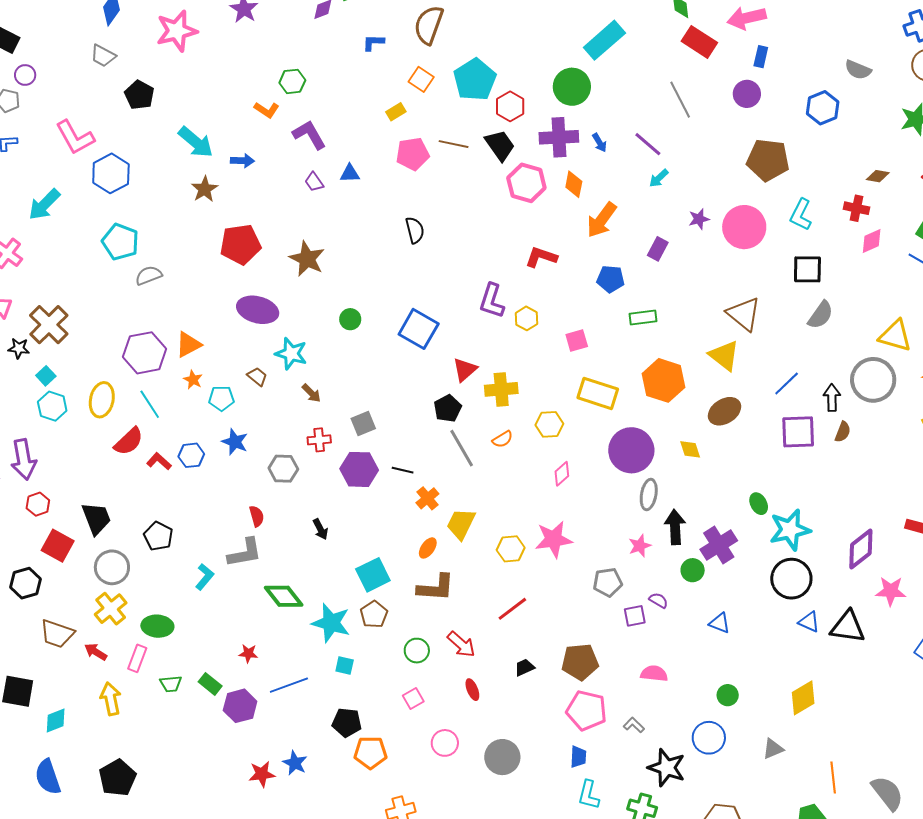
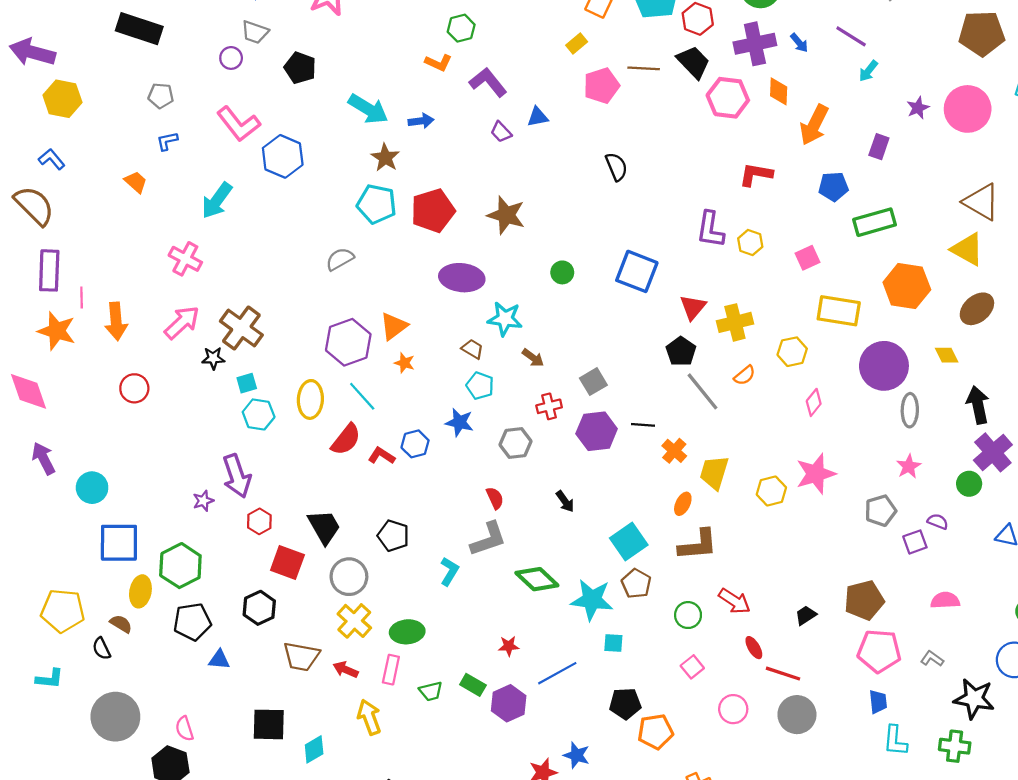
purple circle: (25, 75) -> (231, 58), moved
cyan pentagon: (120, 242) -> (377, 204), moved
green rectangle: (643, 318) -> (874, 222), size x1.4
cyan square: (46, 376) -> (247, 383), turned 36
cyan pentagon: (221, 398) -> (480, 386), moved, turned 30
black arrow: (675, 527) -> (978, 405), moved
red line: (512, 609) -> (783, 674), moved, turned 64

